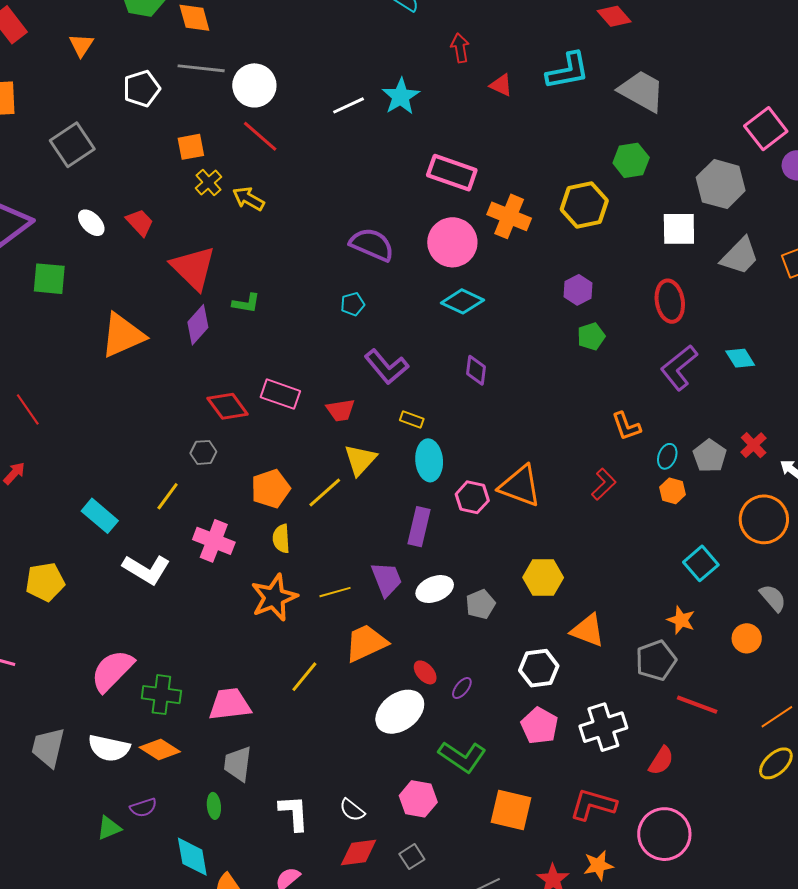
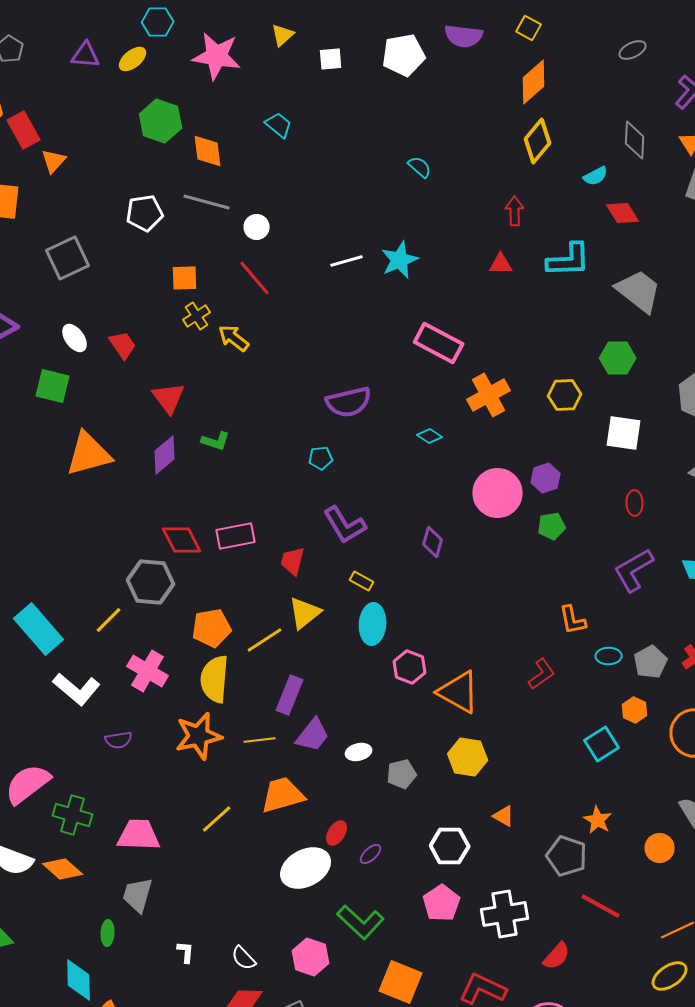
orange triangle: (81, 45) -> (54, 161), moved
red arrow: (460, 48) -> (515, 211), moved
white circle: (254, 85) -> (257, 227), size x0.6
red triangle: (501, 85) -> (501, 264), turned -35
yellow hexagon: (584, 205) -> (565, 395), size x0.7
orange cross: (509, 216) -> (489, 395), turned 30
white square: (679, 229) -> (624, 433), moved
pink circle: (452, 242) -> (498, 493), moved
purple semicircle: (372, 245) -> (349, 402), turned 135
red triangle: (193, 268) -> (169, 398), size x0.7
green square: (49, 279) -> (53, 386), moved
cyan diamond: (462, 301) -> (430, 436), moved, size x0.6
red ellipse: (670, 301) -> (635, 503), size x0.6
pink rectangle: (280, 394) -> (236, 536), turned -39
red trapezoid: (340, 410) -> (293, 561), turned 104
gray hexagon: (203, 452) -> (151, 582), size x1.8
cyan ellipse: (667, 456) -> (609, 656), turned 60
orange triangle: (520, 486) -> (459, 692), moved
orange hexagon: (673, 491) -> (635, 710), moved
cyan rectangle: (100, 516) -> (39, 629), size x1.4
purple rectangle: (419, 527) -> (290, 695), moved
yellow semicircle: (281, 539) -> (215, 679), size x1.6
cyan square: (701, 563) -> (602, 744), moved
purple trapezoid: (387, 579) -> (313, 735), turned 51
white ellipse: (435, 589) -> (359, 752), size x0.7
orange triangle: (588, 630) -> (504, 816), size x0.6
gray pentagon: (656, 660) -> (567, 856), turned 30
red ellipse: (425, 672) -> (337, 833), turned 65
purple semicircle: (143, 808) -> (119, 740), moved
white L-shape: (294, 813) -> (186, 952), size x0.6

